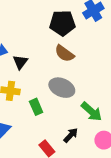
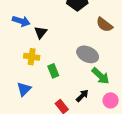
brown semicircle: (64, 53) -> (104, 25), moved
gray ellipse: (62, 88) -> (88, 54), moved

